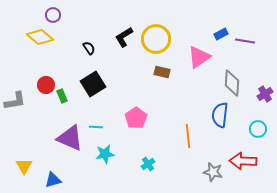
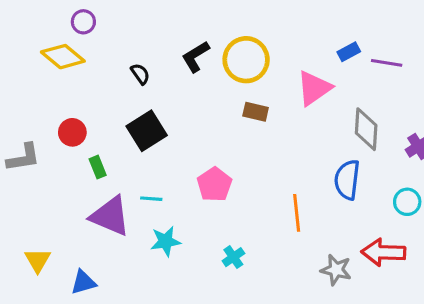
green rectangle: (62, 96) -> (98, 167), moved

